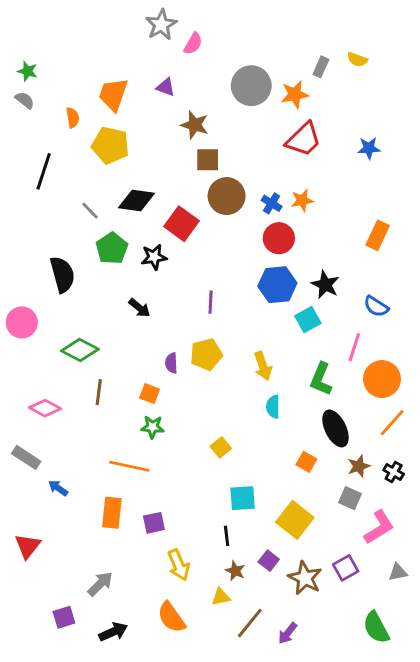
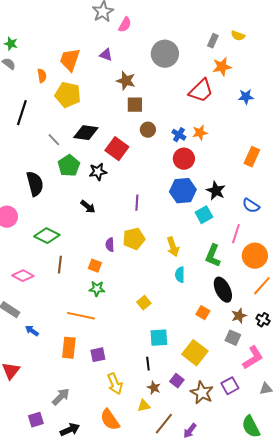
orange star: (295, 94) -> (222, 67), moved
brown circle: (227, 196) -> (148, 130), size x0.6

